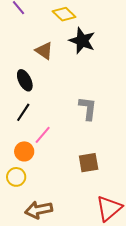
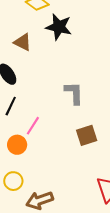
brown square: (89, 163) -> (87, 135), moved
yellow circle: (16, 177) -> (13, 181), moved

